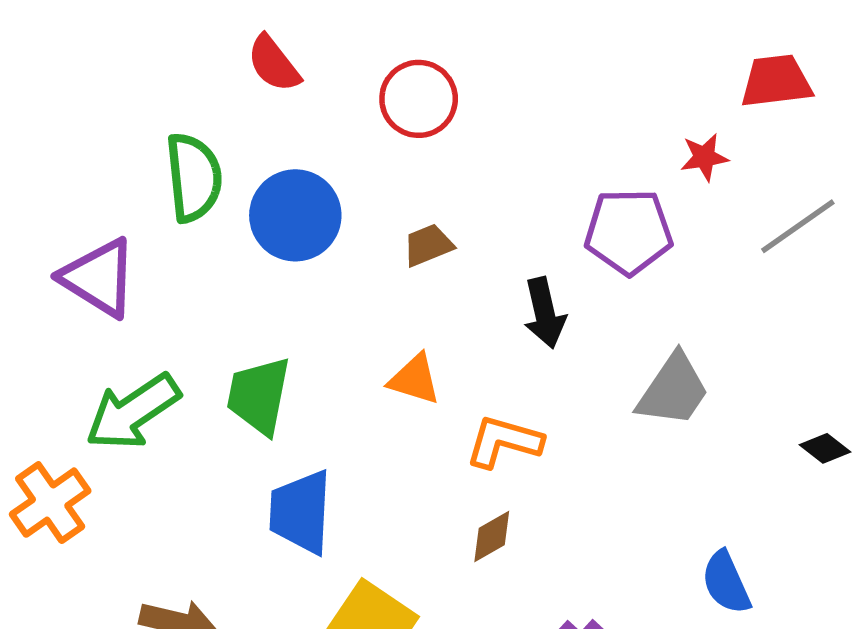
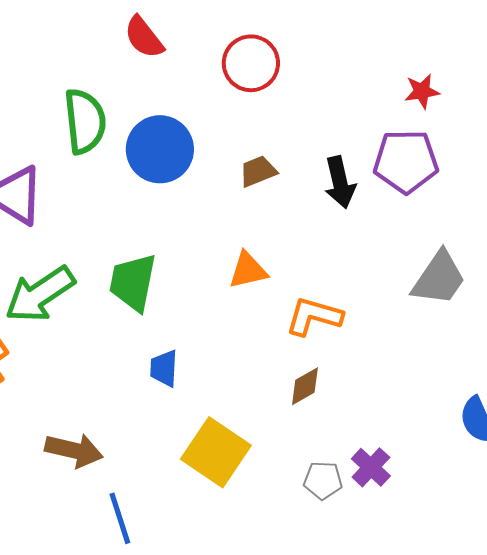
red star: (704, 157) -> (422, 91), moved
black arrow: (545, 313) -> (340, 182), moved
orange triangle: (415, 379) -> (248, 270), turned -30
blue trapezoid: (301, 512) -> (164, 368), size x0.6

